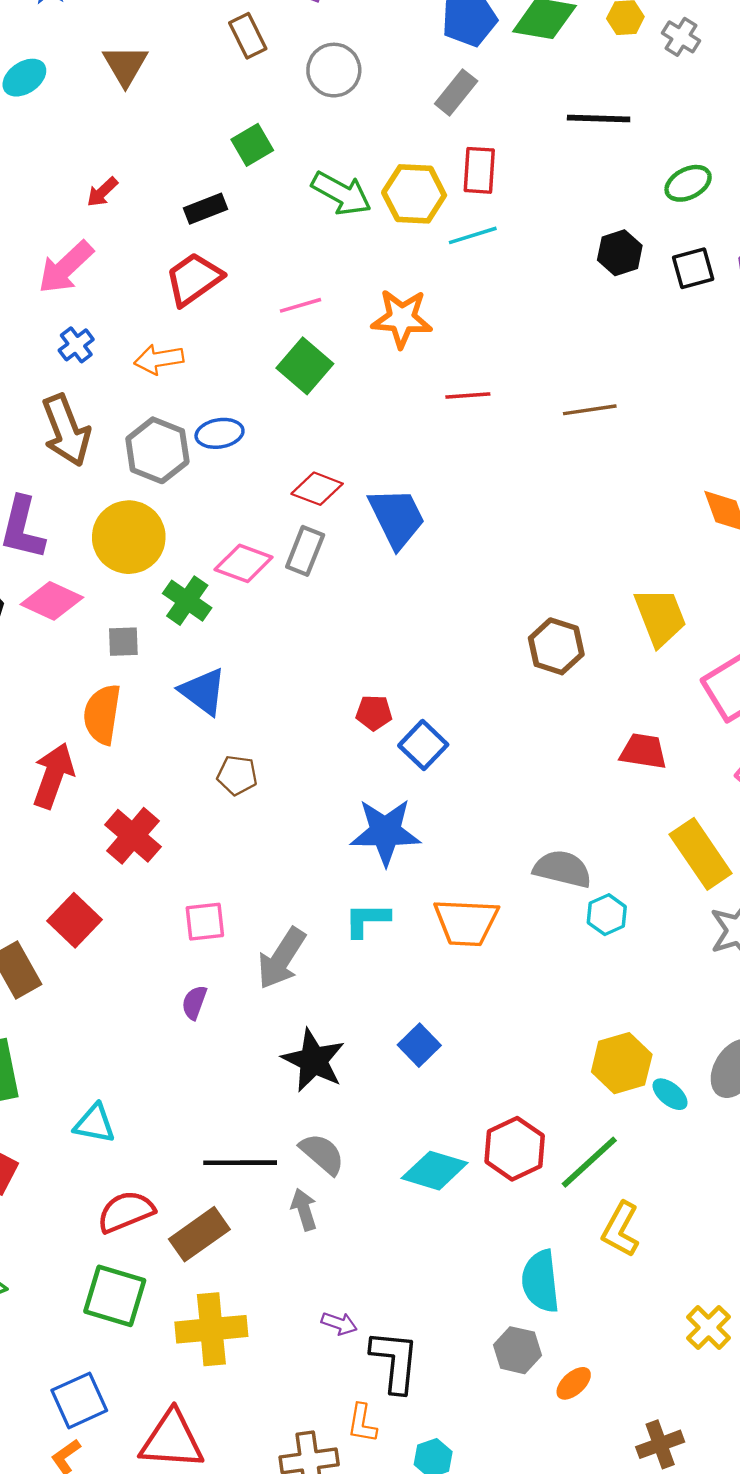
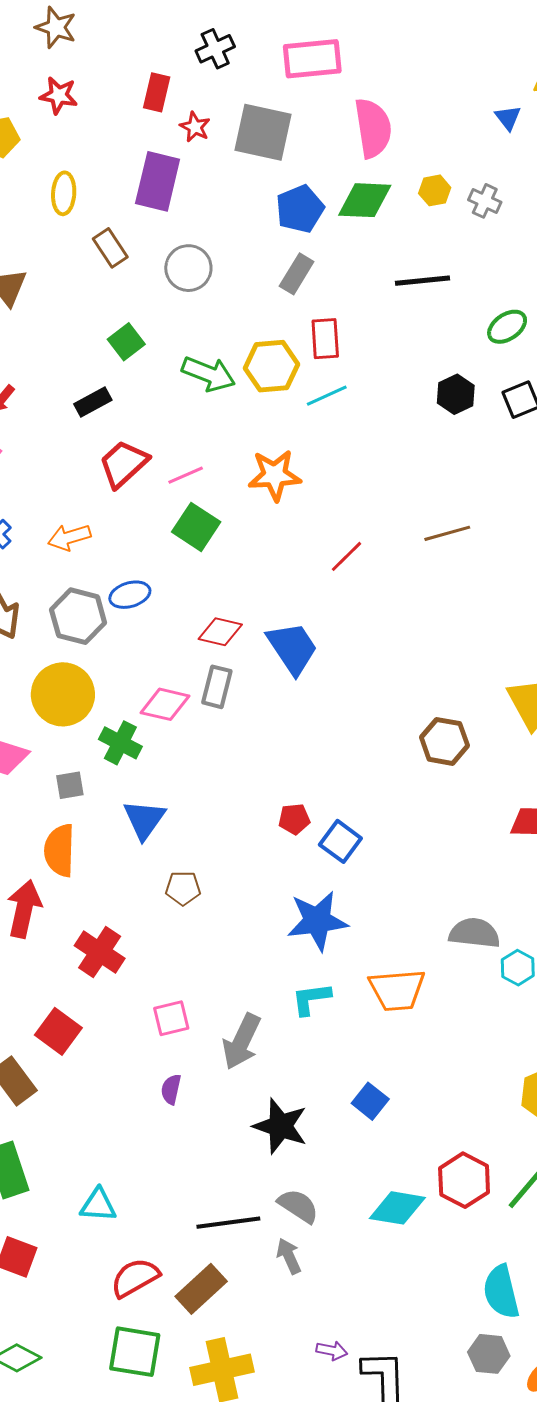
red trapezoid: (194, 279) -> (123, 464), moved
red line: (468, 396) -> (346, 556), moved, turned -33
blue triangle: (203, 691) -> (144, 820), turned 36

